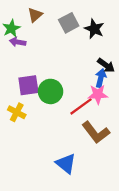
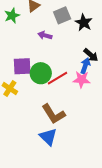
purple arrow: (18, 42) -> (45, 35), moved
red line: (81, 106) -> (58, 78), moved
brown L-shape: (96, 132) -> (53, 114), moved

